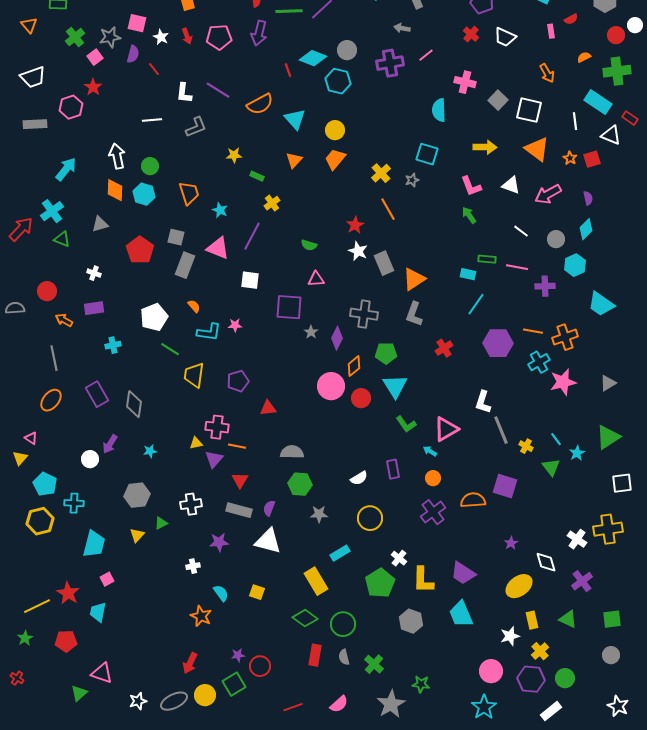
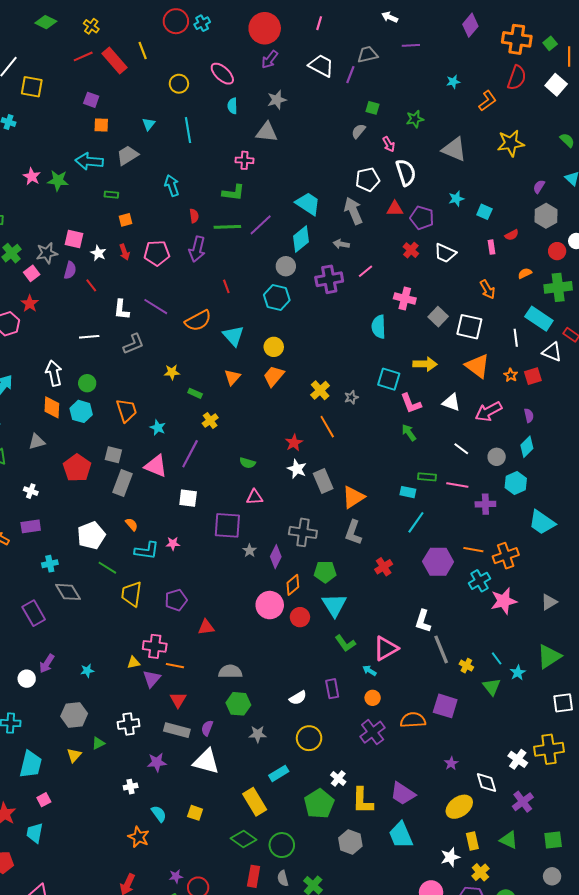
cyan diamond: (313, 58) -> (301, 239), moved, turned -60
cyan square: (427, 154) -> (389, 379), moved
gray diamond: (134, 404) -> (68, 592), moved, turned -40

